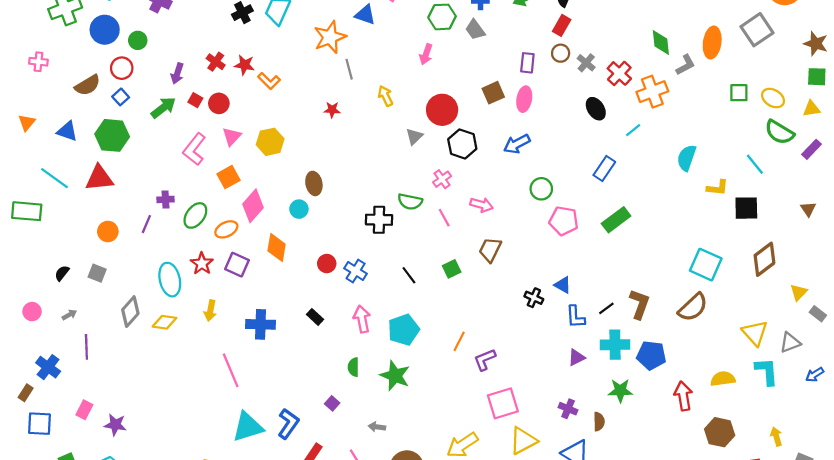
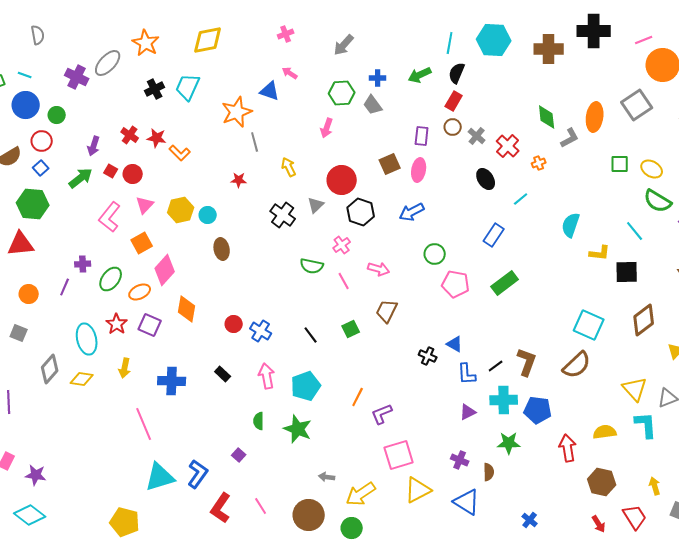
orange cross: (652, 92) -> (539, 163), size x0.5
cyan circle: (299, 209) -> (208, 215), moved
black cross: (379, 220) -> (283, 215), moved, turned 35
gray arrow: (377, 427) -> (327, 477), moved

